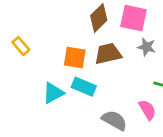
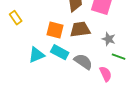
gray star: (147, 47) -> (109, 39), moved
gray semicircle: (114, 120) -> (83, 62), moved

